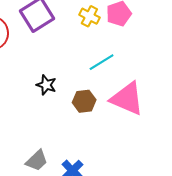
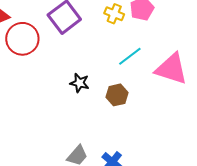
pink triangle: (127, 99) -> (172, 69), moved

